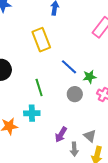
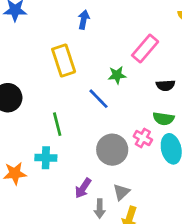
green star: (90, 77) -> (117, 75), moved
gray circle: (75, 94) -> (112, 150), moved, size x1.5
gray triangle: (90, 136) -> (121, 192), turned 32

